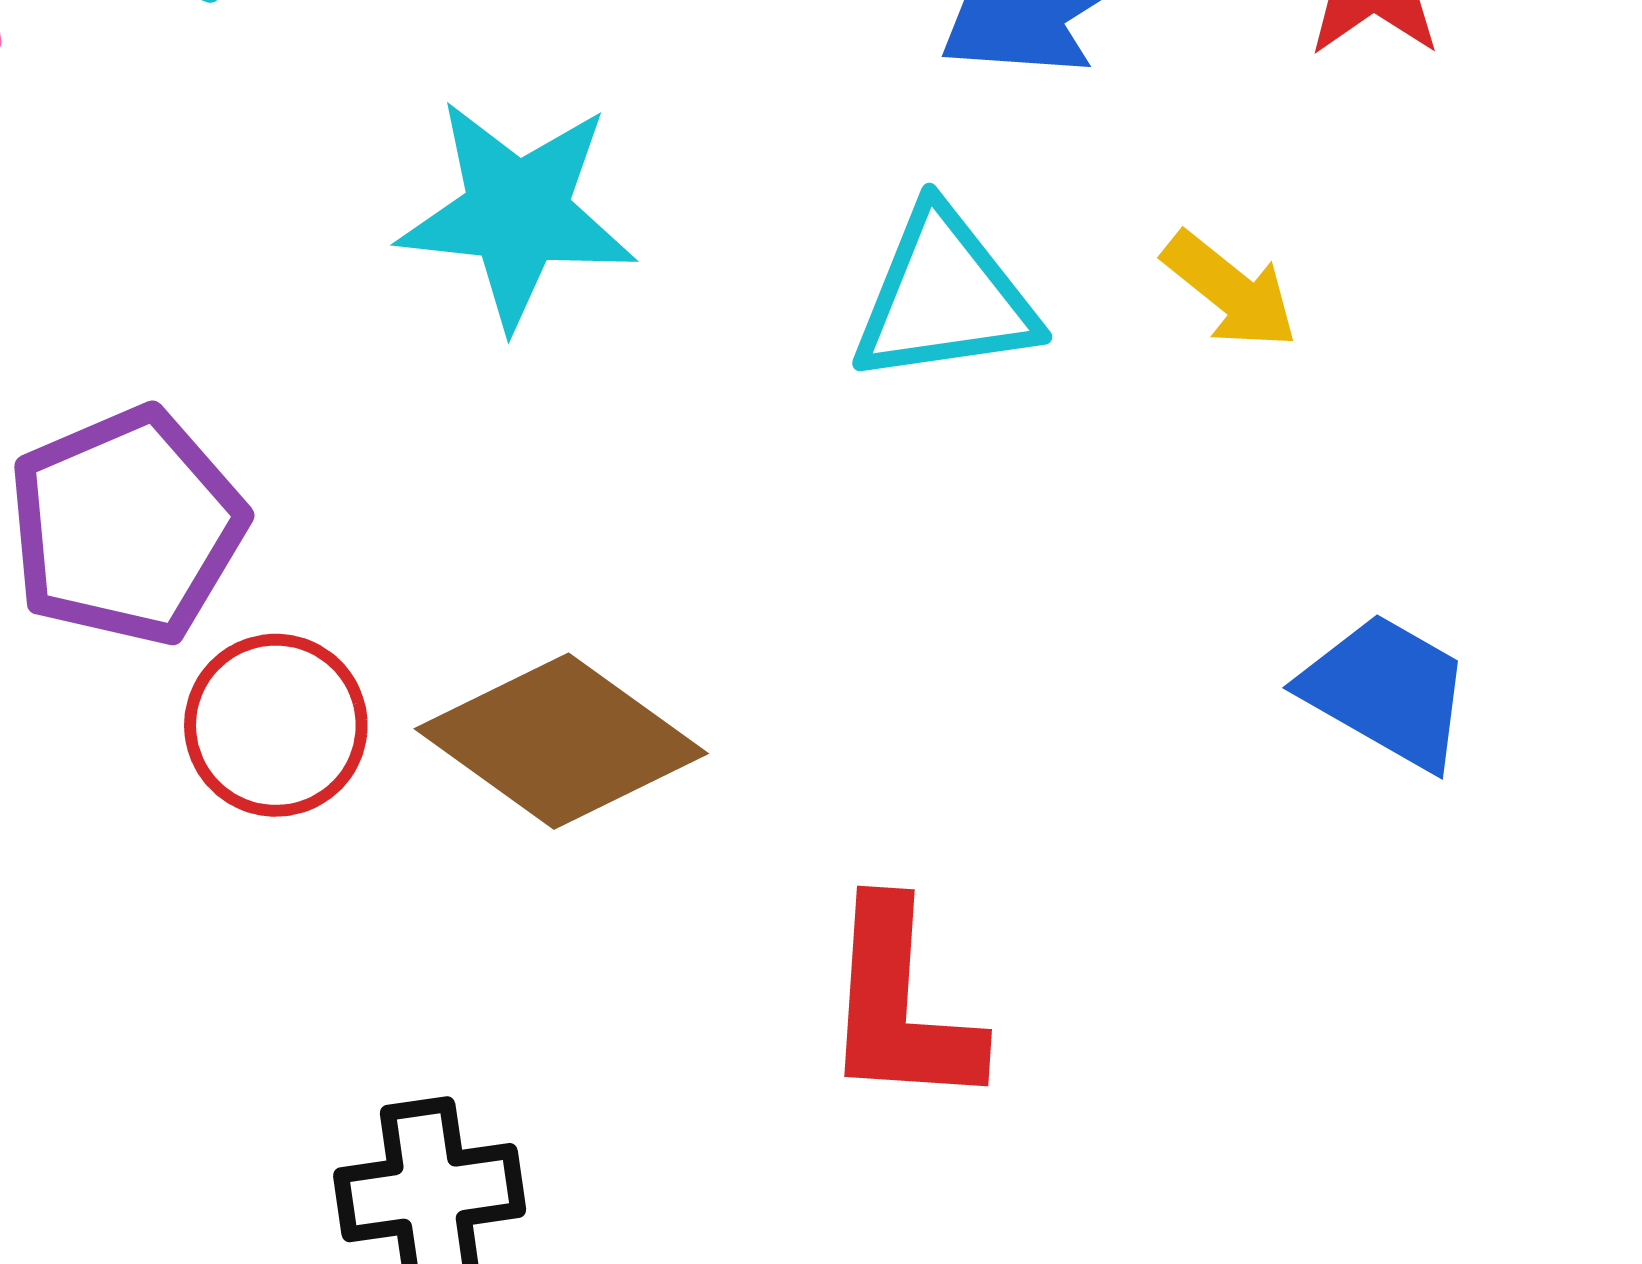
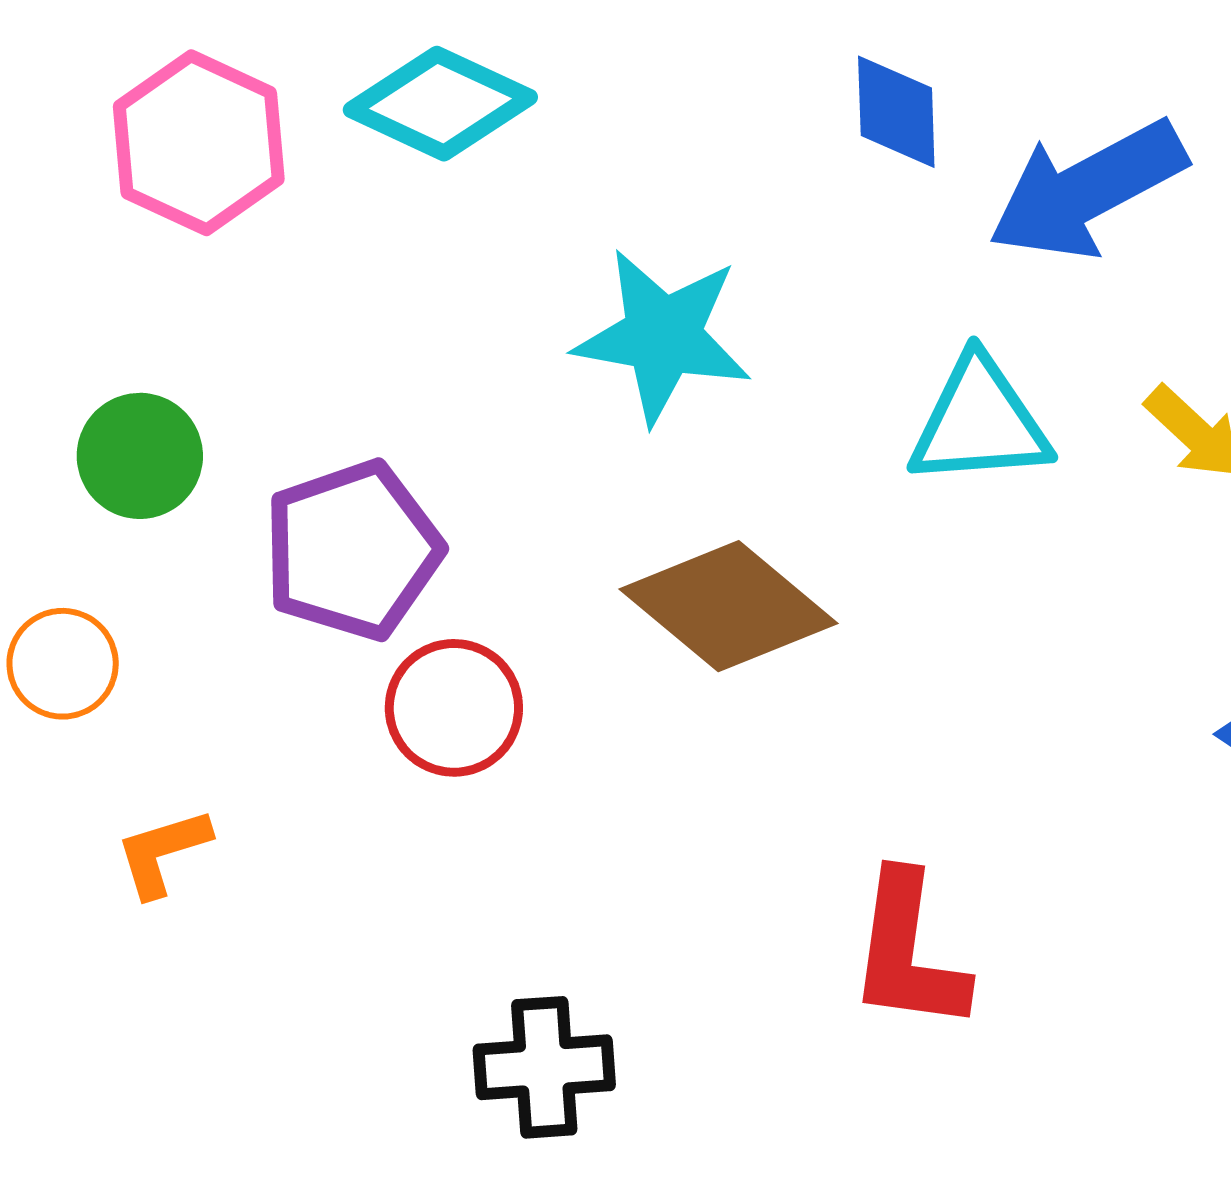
brown diamond: (561, 741) -> (729, 606), moved

